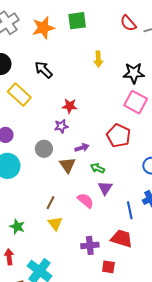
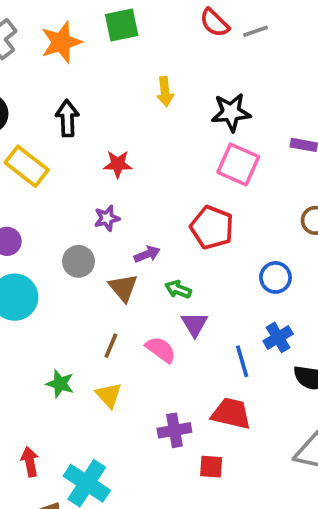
black arrow: (44, 70) -> (67, 118), turned 48
red star: (70, 106) -> (118, 164), moved
brown line: (51, 203) -> (111, 346), moved
green star: (17, 227) -> (60, 384), moved

